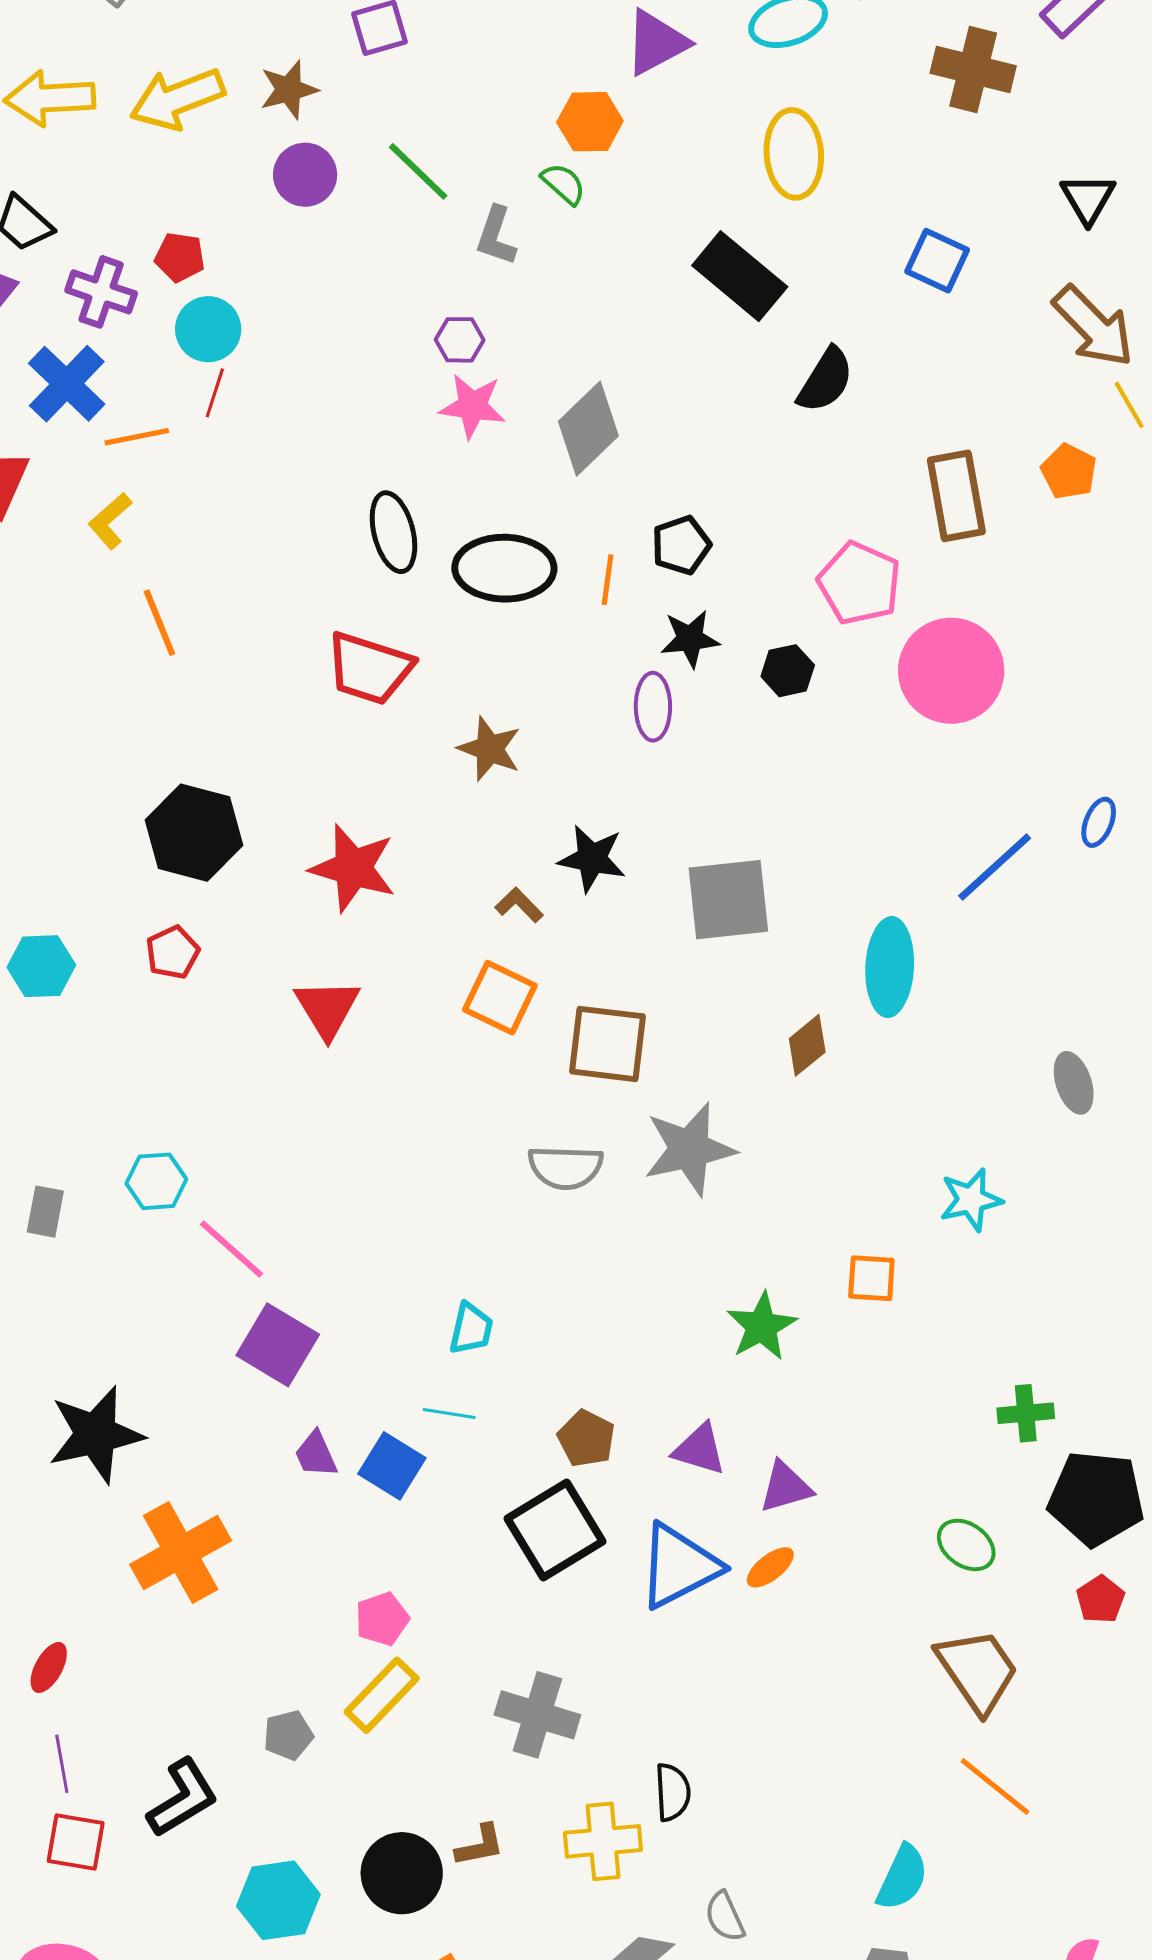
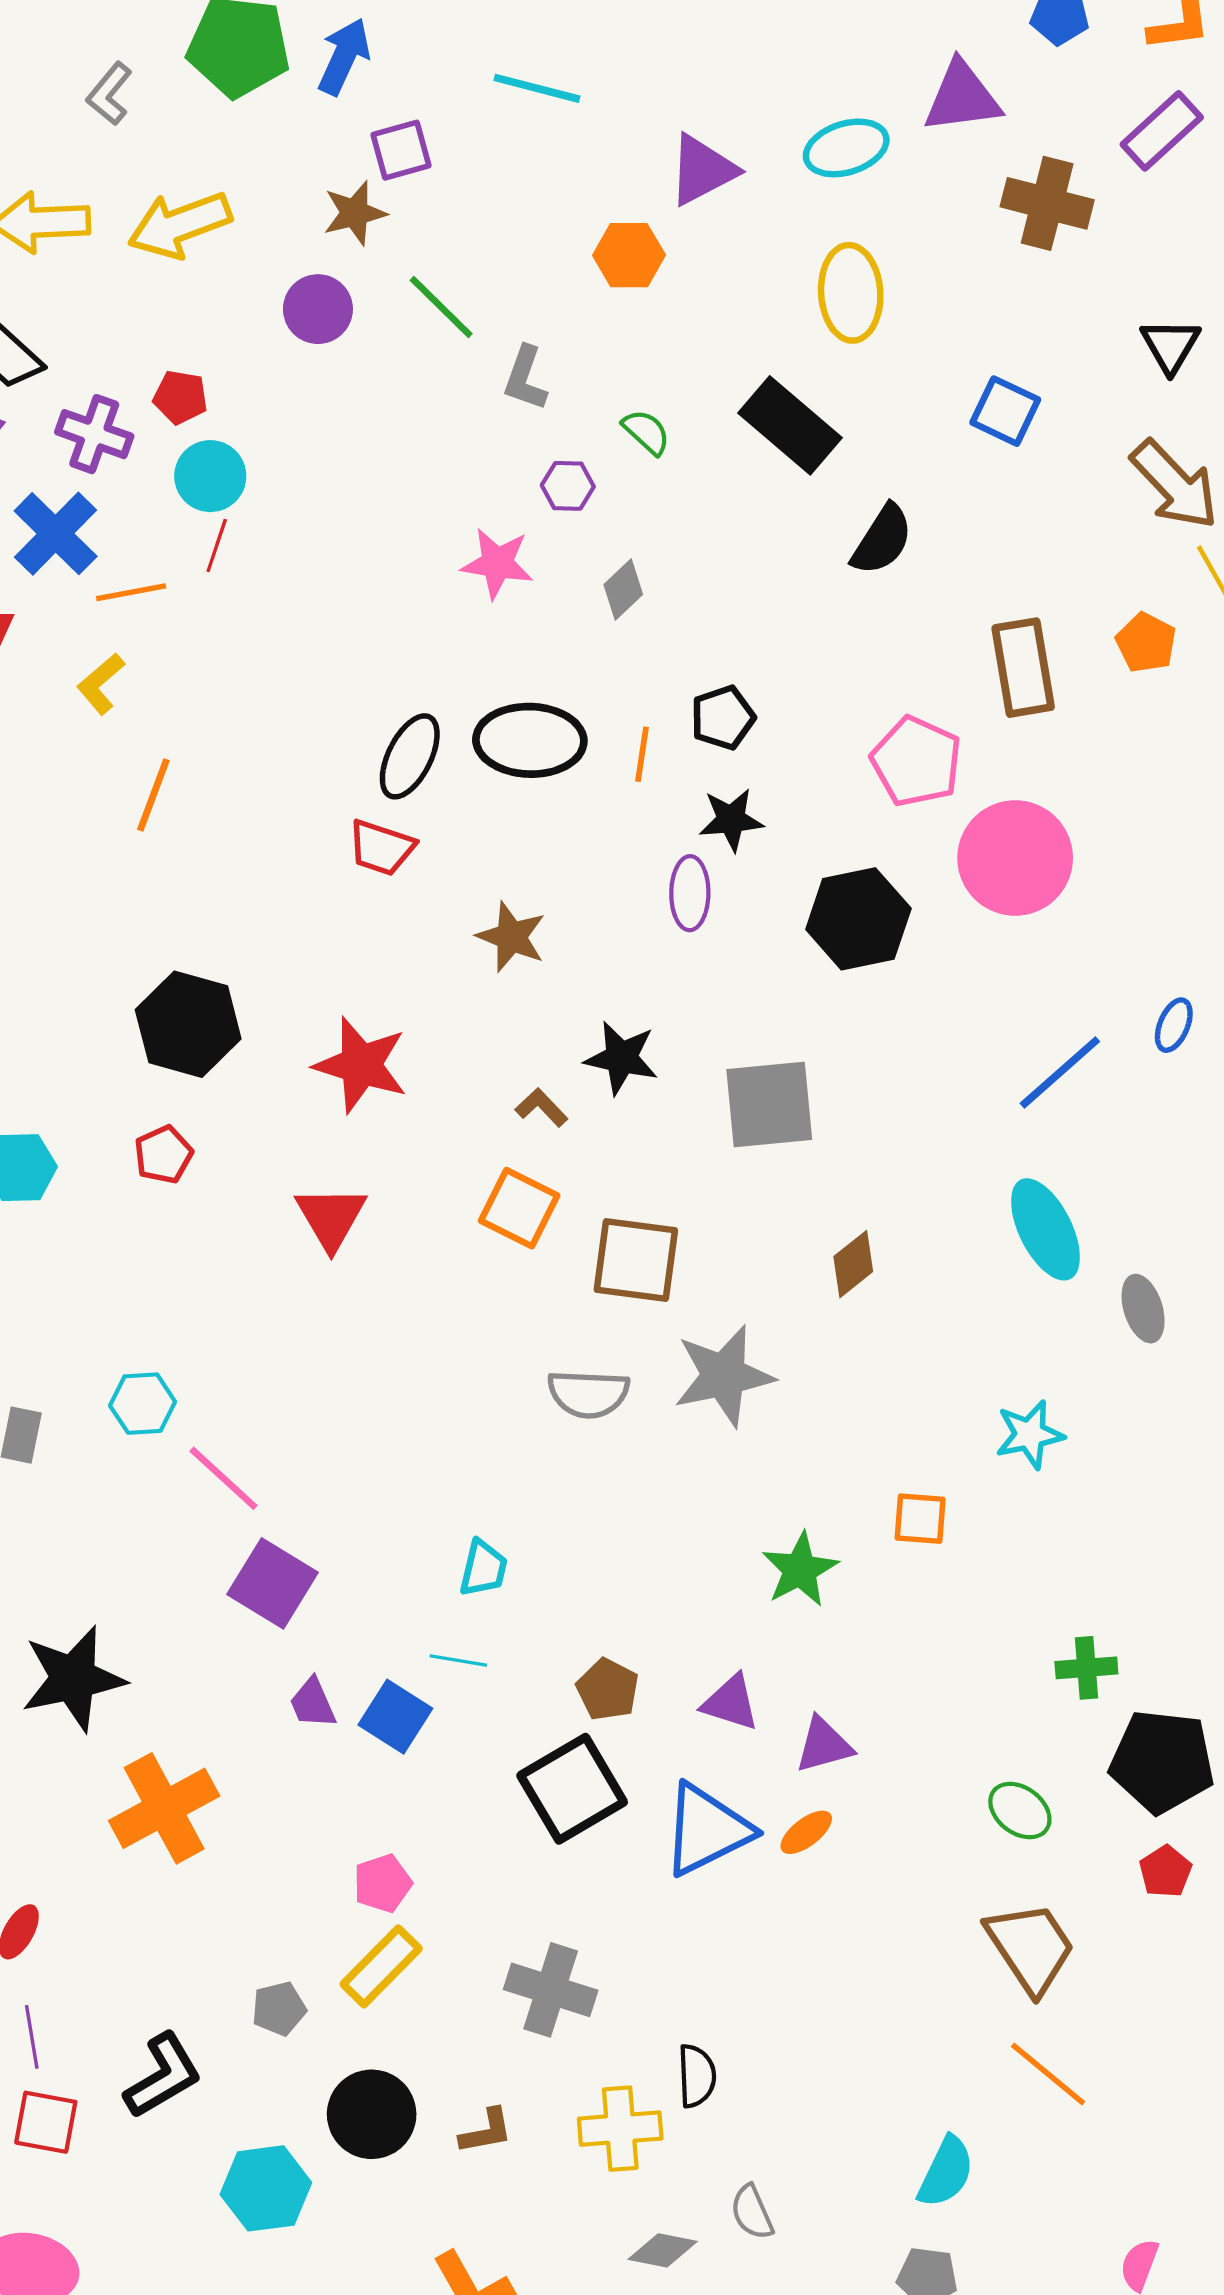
brown star: (289, 90) -> (355, 213), moved
green semicircle: (563, 184) -> (646, 432), moved
purple hexagon: (460, 340) -> (568, 486), moved
gray diamond: (588, 429) -> (623, 589), size x0.6
black ellipse: (393, 532) -> (410, 756), moved, turned 40
orange line: (159, 623) -> (153, 795), turned 42
red trapezoid: (369, 668) -> (381, 848), size x0.7
black hexagon: (788, 671) -> (858, 919), moved, size x1.8
cyan ellipse: (890, 967) -> (1045, 1229), moved, turned -30
black circle: (402, 1873) -> (372, 2114), moved

